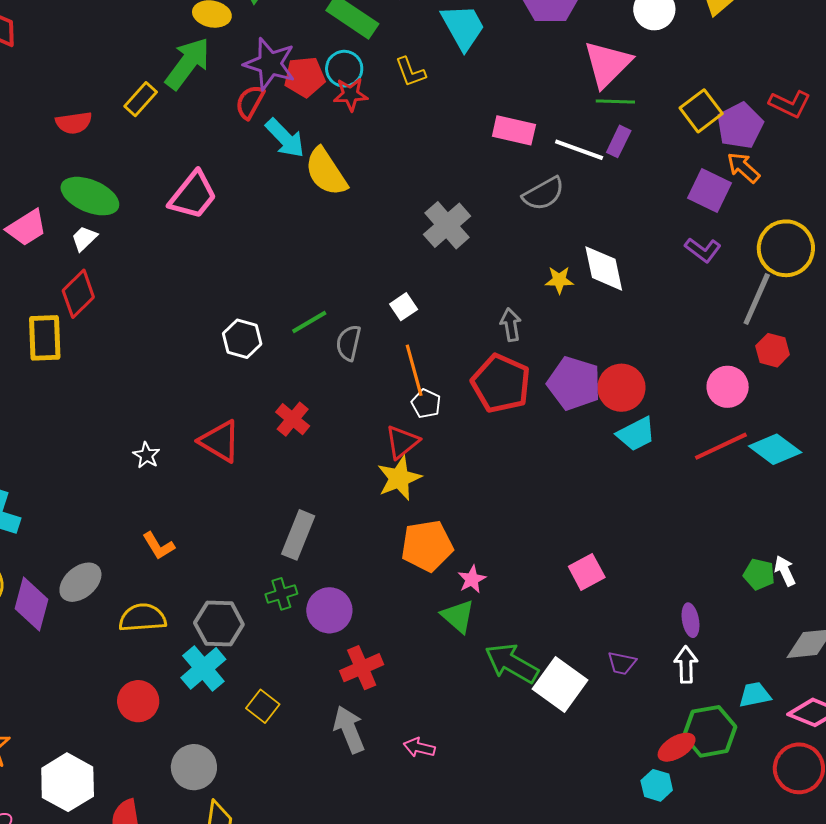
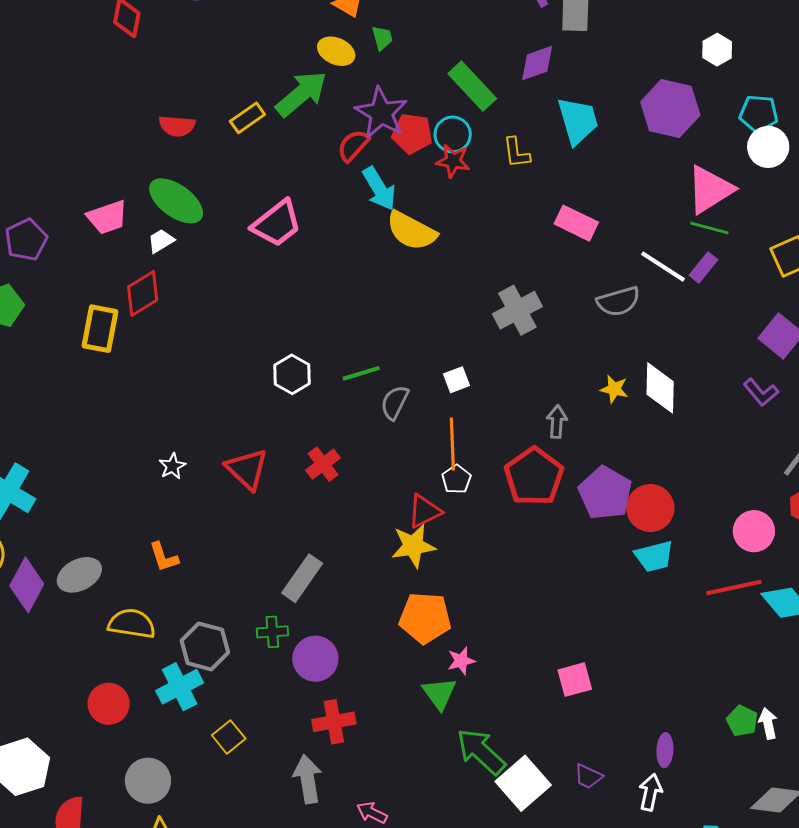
pink rectangle: (514, 130) -> (576, 223), moved
yellow semicircle: (326, 172) -> (411, 231), turned -42

